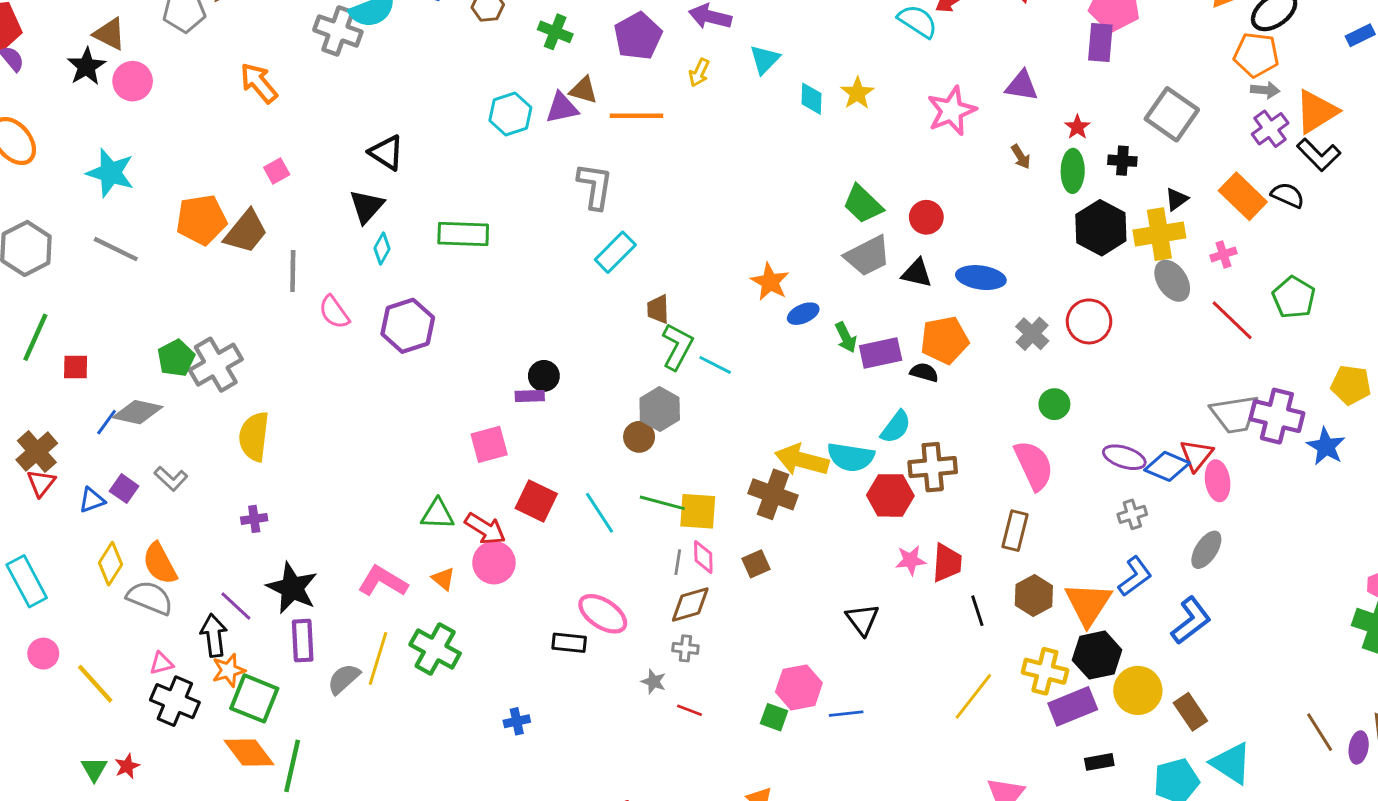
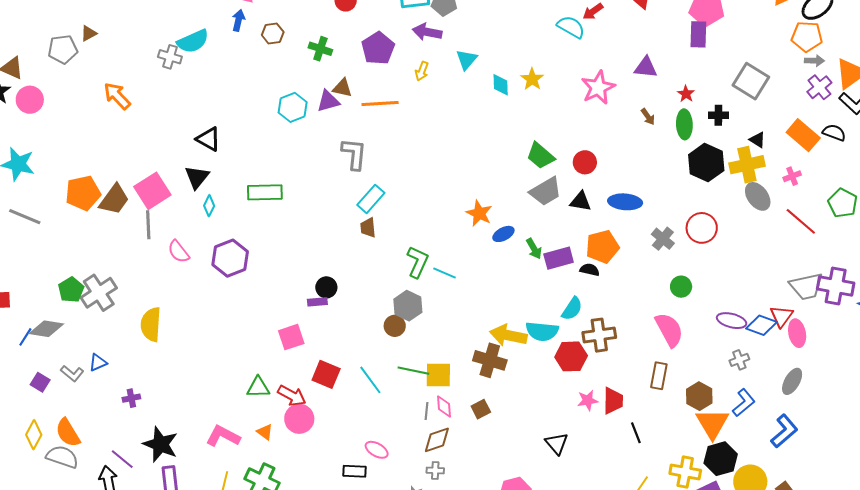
gray cross: (338, 31) -> (170, 57), size x0.7
pink square: (277, 171) -> (152, 191), moved, size x2.0
black triangle: (1177, 199) -> (757, 140), turned -48
brown trapezoid: (658, 309) -> (368, 228), moved
yellow semicircle: (254, 436) -> (151, 324), moved
blue triangle: (92, 500) -> (98, 363), moved
brown hexagon: (1034, 596) -> (699, 396), moved
pink ellipse: (603, 614) -> (377, 450), size x0.7

